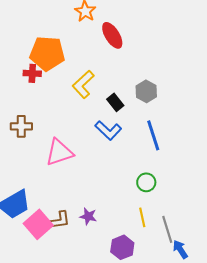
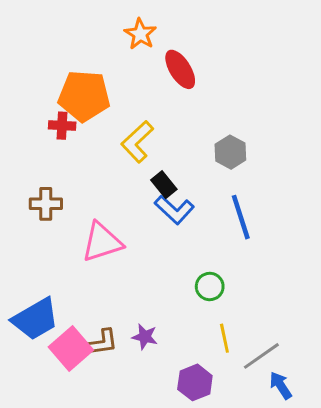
black rectangle: (115, 102) -> (164, 185), moved
green circle: (146, 182) -> (210, 286), moved
gray line: (167, 229) -> (261, 356), turned 72

